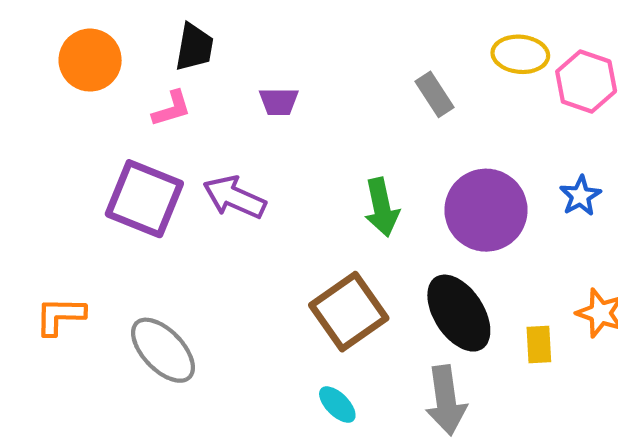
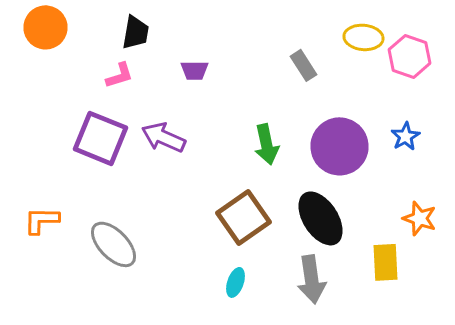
orange circle: (90, 60) -> (46, 27), moved
yellow rectangle: (539, 344) -> (386, 262), moved, size x1.4
cyan ellipse: (337, 405) -> (236, 282), turned 64

